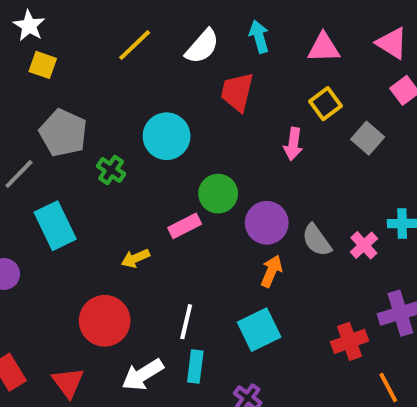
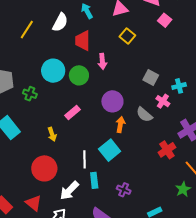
gray square: (368, 138) -> (151, 77), moved
pink arrow: (293, 144) -> (102, 61), moved
green circle: (218, 194) -> (79, 75), moved
gray semicircle: (317, 240) -> (144, 115), moved
yellow arrow: (135, 258) -> (52, 134), turned -72
cyan square: (259, 330) -> (110, 150), moved

